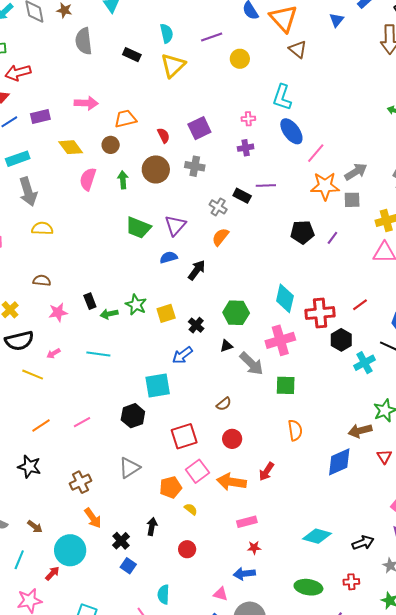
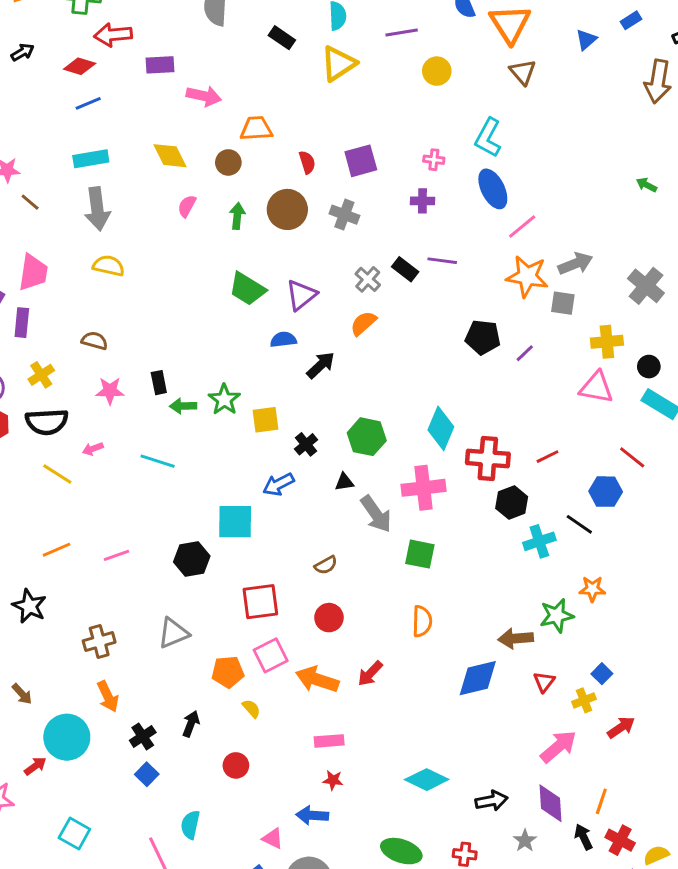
purple rectangle: (40, 116) -> (160, 65), moved
pink semicircle: (88, 179) -> (187, 206), size x0.7

